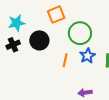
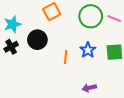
green circle: (80, 33) -> (91, 16), moved

